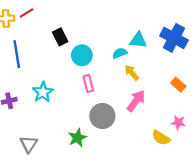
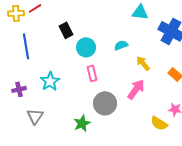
cyan triangle: (138, 40) -> (140, 12), moved
yellow arrow: (132, 73) -> (143, 63), moved
gray triangle: (29, 144) -> (35, 116), moved

